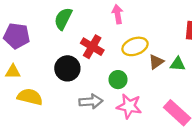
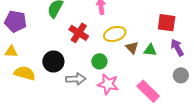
brown triangle: (156, 62) -> (132, 48), turned -40
black circle: (67, 68) -> (53, 61), moved

